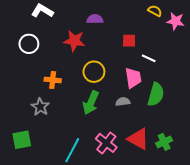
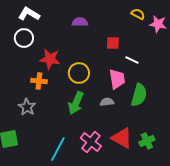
red star: (74, 41) -> (50, 59), moved
white circle: (29, 44) -> (24, 38), moved

